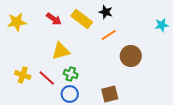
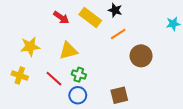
yellow star: (17, 22) -> (30, 47), moved
yellow cross: (23, 75) -> (20, 76), moved

